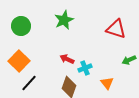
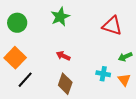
cyan cross: (85, 68) -> (103, 74), moved, turned 32
orange triangle: (107, 83) -> (124, 80), moved

